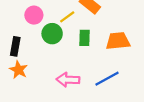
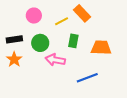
green circle: (52, 34) -> (40, 43), moved
black rectangle: (15, 46) -> (14, 39), turned 63
pink arrow: (68, 80) -> (55, 60), moved

